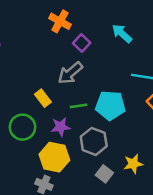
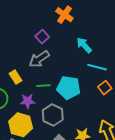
orange cross: (60, 21) -> (64, 15), moved
cyan arrow: (122, 33) -> (84, 45), moved
purple square: (82, 43) -> (42, 37), moved

